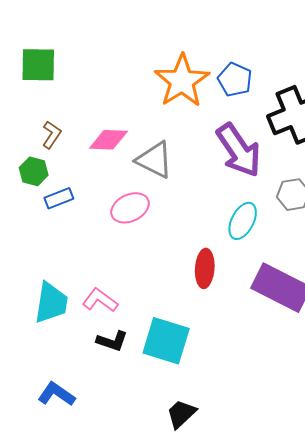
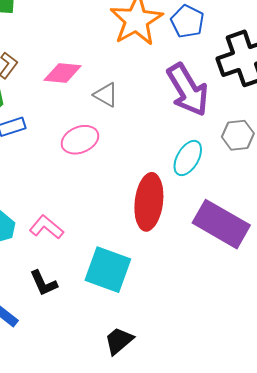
gray triangle: (154, 160) -> (106, 95), size x0.7
red ellipse: (205, 268) -> (149, 202), size x1.5
black L-shape: (112, 341) -> (44, 283), moved, turned 44

